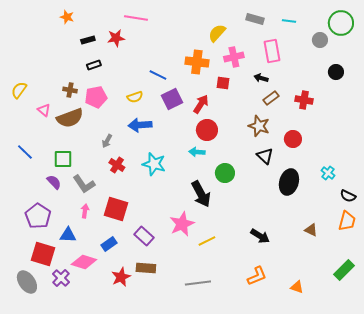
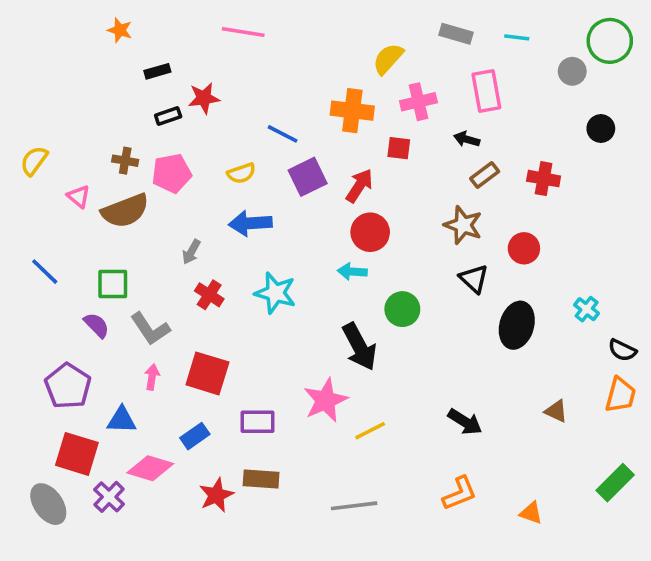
red star: (116, 38) -> (204, 98), moved
purple rectangle: (144, 236) -> (257, 422), turned -42

